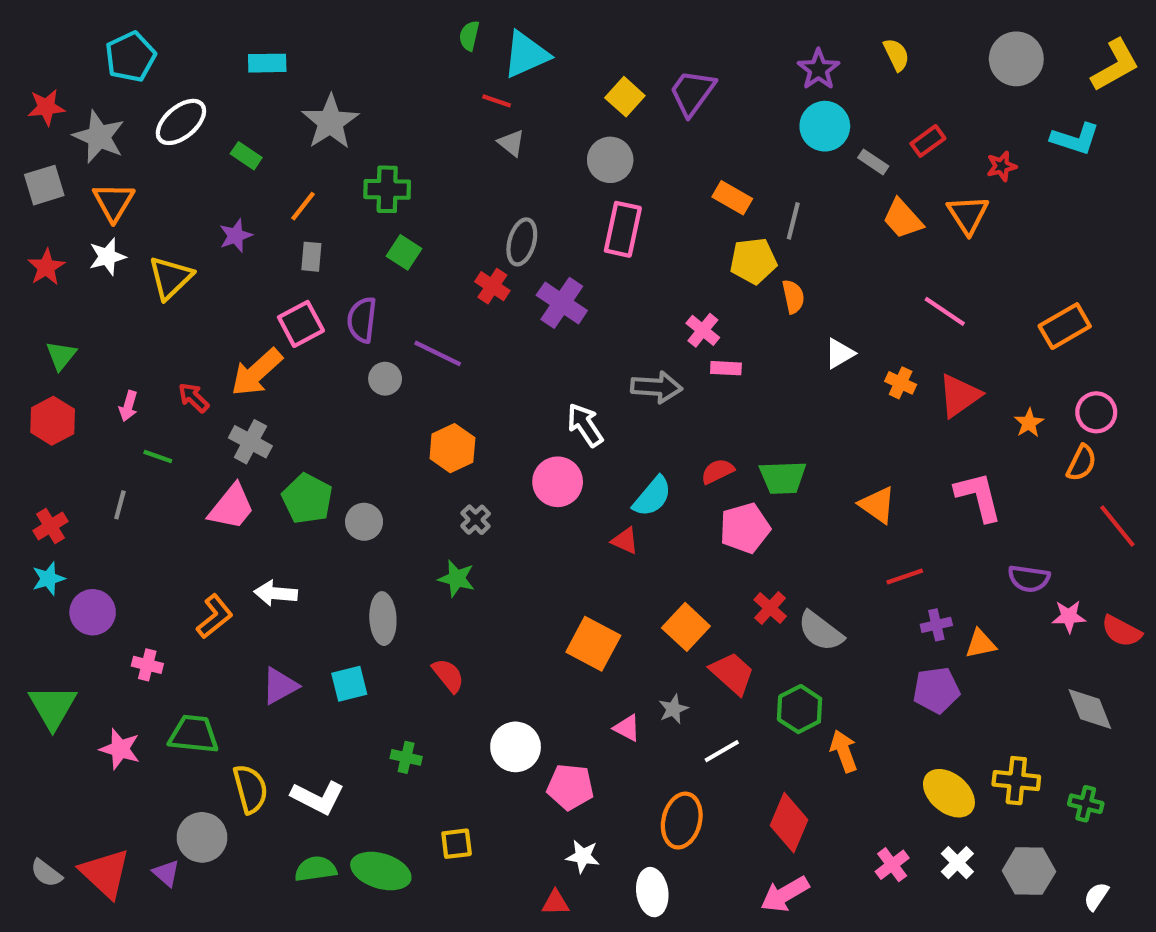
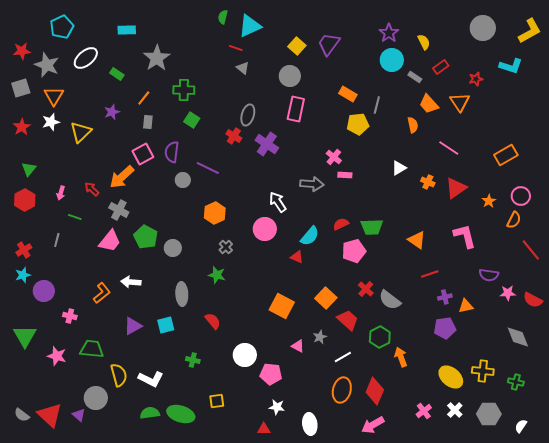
yellow semicircle: (896, 55) -> (424, 42), moved
orange semicircle: (793, 297) -> (413, 125), moved
orange ellipse: (682, 821) -> (342, 390), moved

